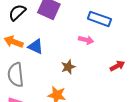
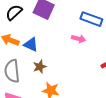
brown star: (68, 67) -> (40, 67), moved

